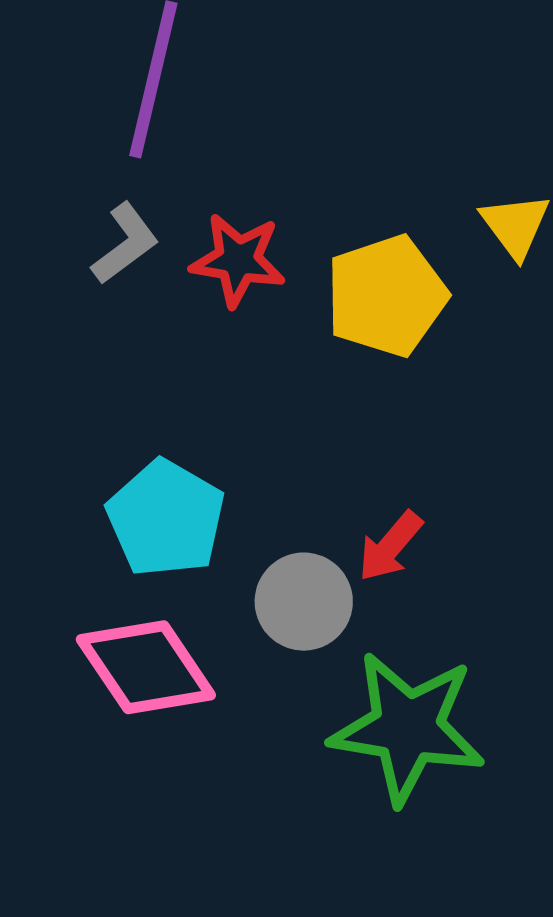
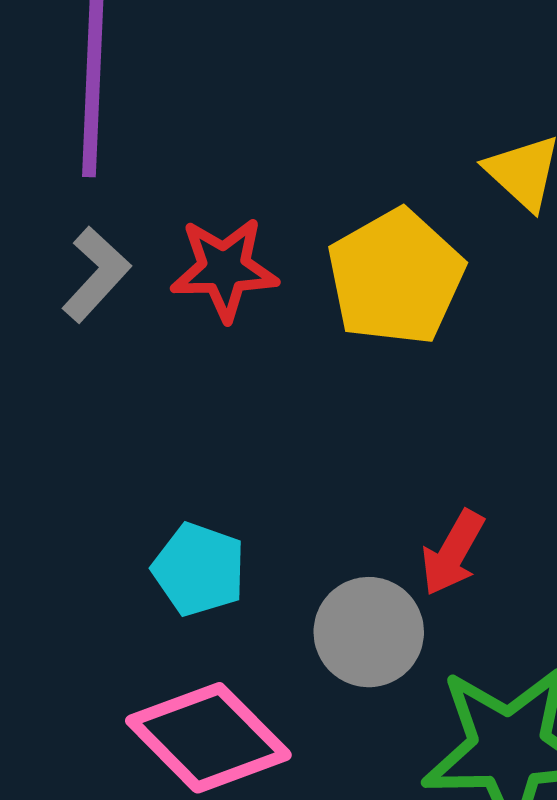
cyan pentagon: (166, 518) -> (199, 569), size x0.7

